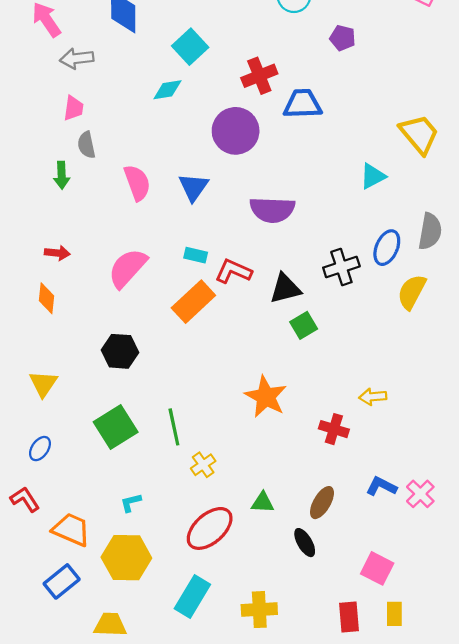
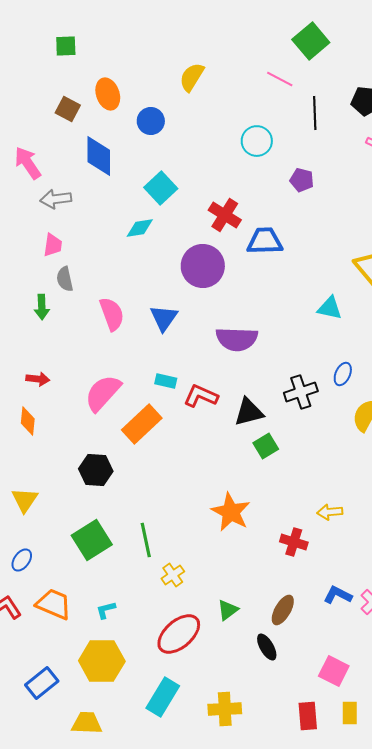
red cross: (259, 76) -> (225, 215), turned -36
cyan triangle: (373, 176) -> (330, 308), turned 40
blue ellipse: (387, 248) -> (343, 374), size x0.7
orange rectangle: (193, 302) -> (142, 424), moved
green triangle: (263, 503) -> (228, 610), turned -40
orange trapezoid: (71, 530) -> (54, 604), moved

